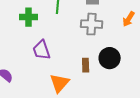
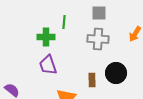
green cross: (28, 17) -> (46, 37), moved

